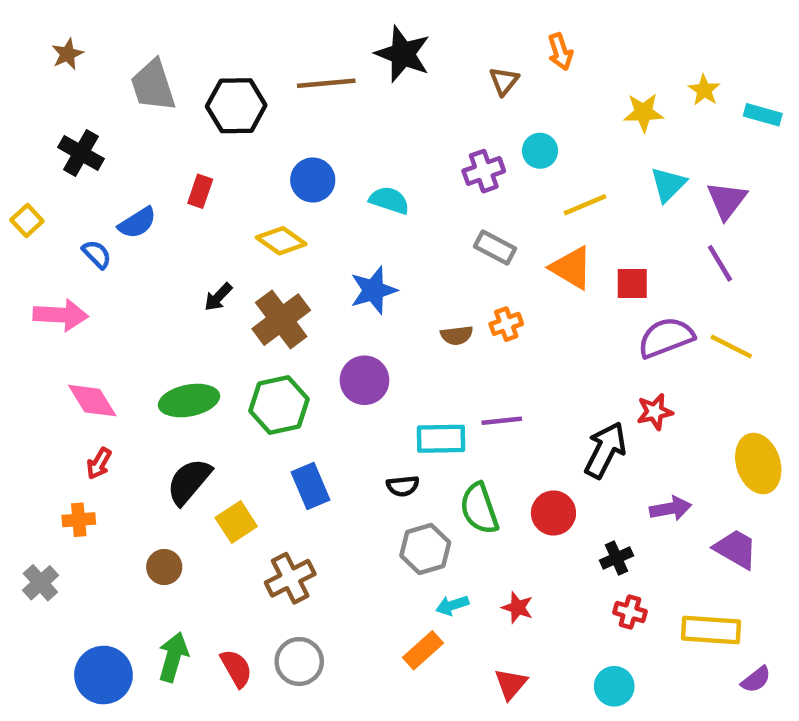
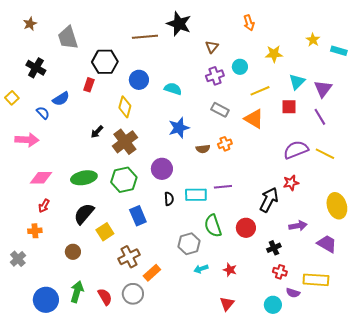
brown triangle: (504, 81) -> (212, 47), moved
black hexagon: (236, 106) -> (105, 62), moved
yellow star: (643, 113) -> (274, 54), moved
yellow diamond: (281, 241) -> (125, 107), turned 70
red square: (632, 284) -> (289, 107), moved
blue star: (373, 290) -> (179, 128), moved
pink diamond: (92, 401) -> (41, 178), turned -60
black semicircle: (403, 486) -> (169, 199), moved, turned -88
orange rectangle: (423, 650) -> (152, 273), moved
purple semicircle: (756, 680) -> (293, 293), moved, turned 56

